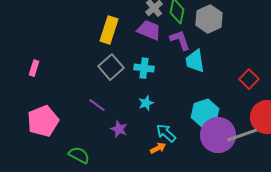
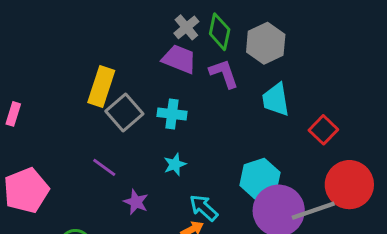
yellow rectangle: (109, 30) -> (101, 87), moved
cyan trapezoid: (195, 61) -> (276, 100), moved

